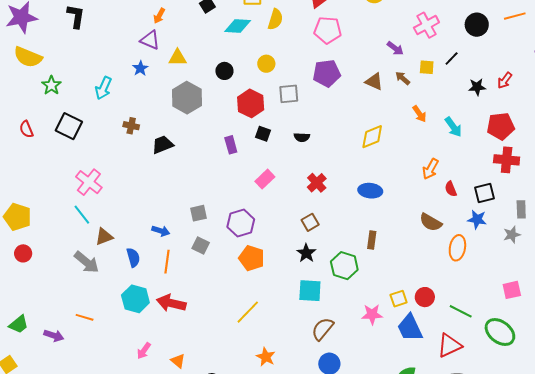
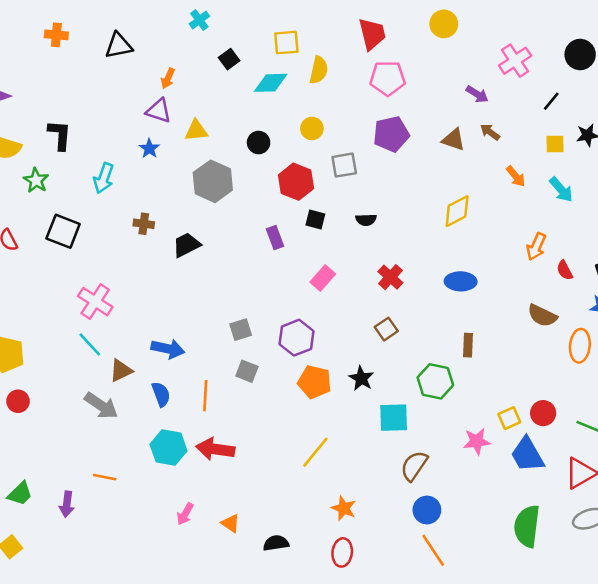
black L-shape: (76, 16) -> (60, 135), moved
yellow square: (427, 67) -> (555, 144), moved
blue arrow: (161, 231) -> (168, 349), moved, size x1.4
black star: (306, 253) -> (361, 378), moved
purple arrow: (54, 336) -> (67, 504), turned 84

